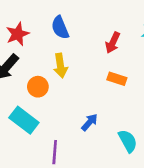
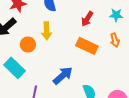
orange rectangle: (117, 79) -> (87, 46), size x1.5
blue arrow: (90, 122) -> (63, 76), size x1.5

